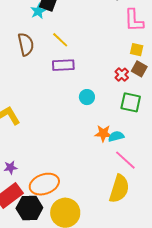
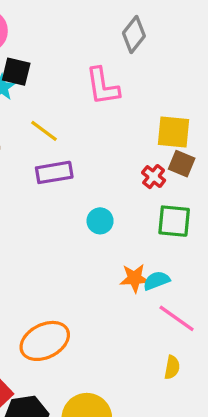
pink L-shape: (134, 20) -> (103, 86), moved
yellow square: (137, 50) -> (173, 132), size x1.5
orange ellipse: (44, 184) -> (45, 341), moved
yellow semicircle: (119, 189) -> (172, 367), size x0.5

